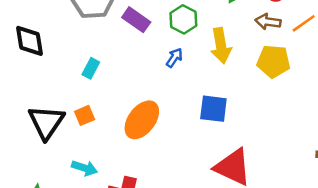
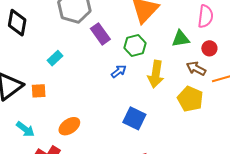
orange ellipse: (142, 120) -> (69, 126), moved, size x0.7

